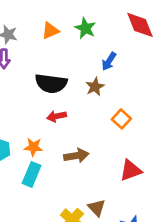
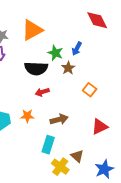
green star: (85, 28) -> (55, 53), moved
orange triangle: (50, 31) -> (32, 30), size x1.6
cyan rectangle: (32, 174) -> (48, 145), moved

